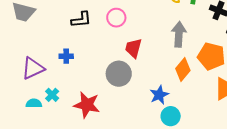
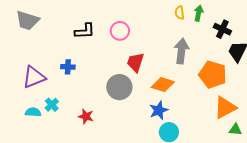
orange diamond: (183, 69) -> (163, 85), moved, turned 65
red star: (87, 105) -> (86, 116), size x0.6

